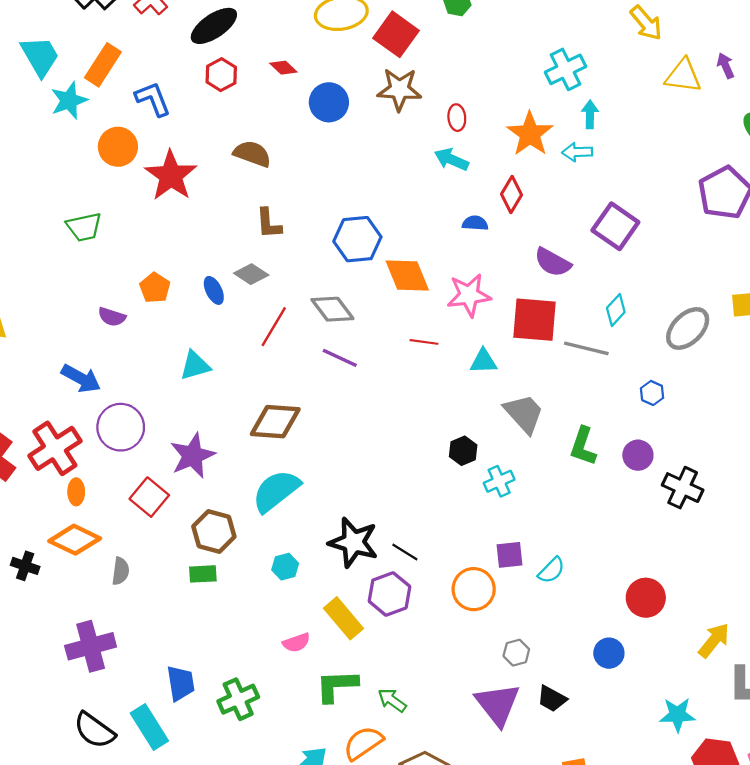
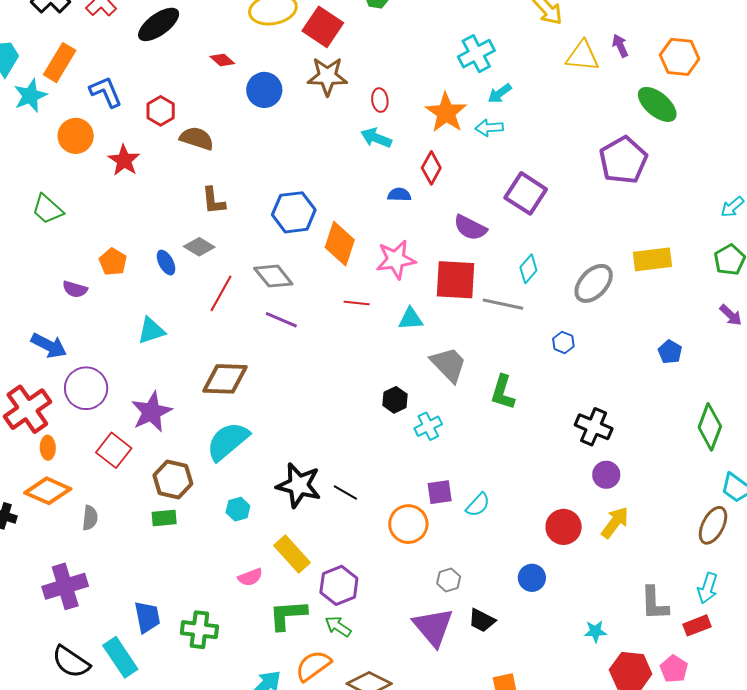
red hexagon: (221, 75) -> (161, 111), moved
cyan arrow: (590, 114) -> (500, 93), turned -125
red star: (171, 176) -> (124, 160), size x0.7
green trapezoid: (84, 227) -> (47, 209), turned 56
orange diamond: (407, 275) -> (340, 244), turned 42
purple circle: (638, 455) -> (606, 475), moved
purple hexagon: (389, 594) -> (339, 585), moved
yellow arrow: (714, 640) -> (615, 522), moved
green cross: (238, 699) -> (199, 630), turned 33
cyan star: (677, 715) -> (595, 631), size x0.7

